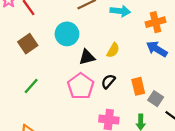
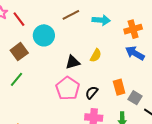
cyan circle: (67, 34) -> (44, 35), moved
black semicircle: (108, 81) -> (92, 93), moved
green line: (31, 86) -> (17, 79), moved

